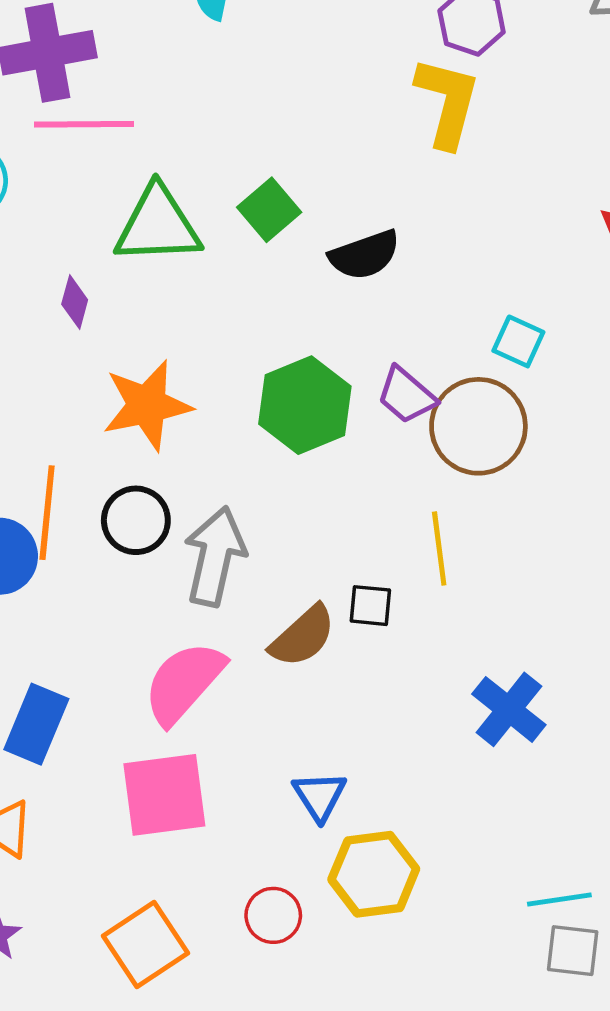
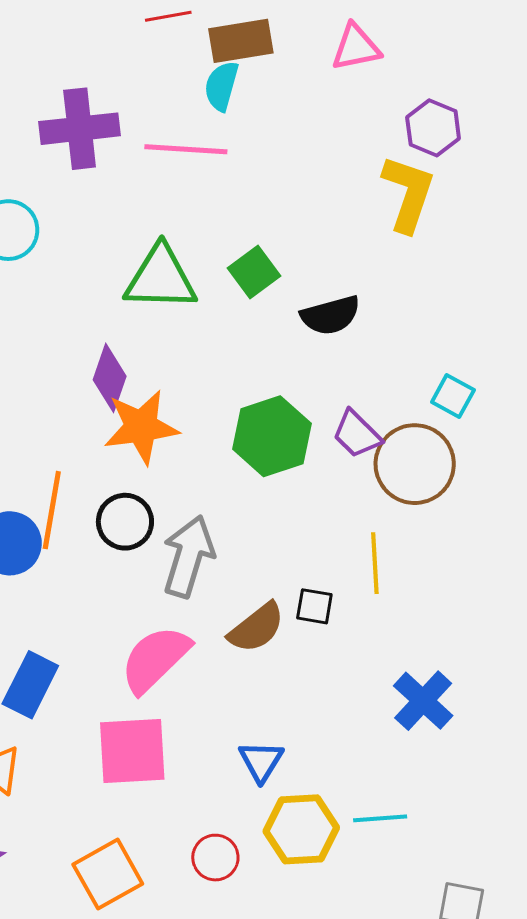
pink line: (84, 124) -> (186, 149), moved
purple diamond: (75, 302) -> (110, 378), moved, size x1.5
cyan line: (559, 900) -> (380, 818), moved

